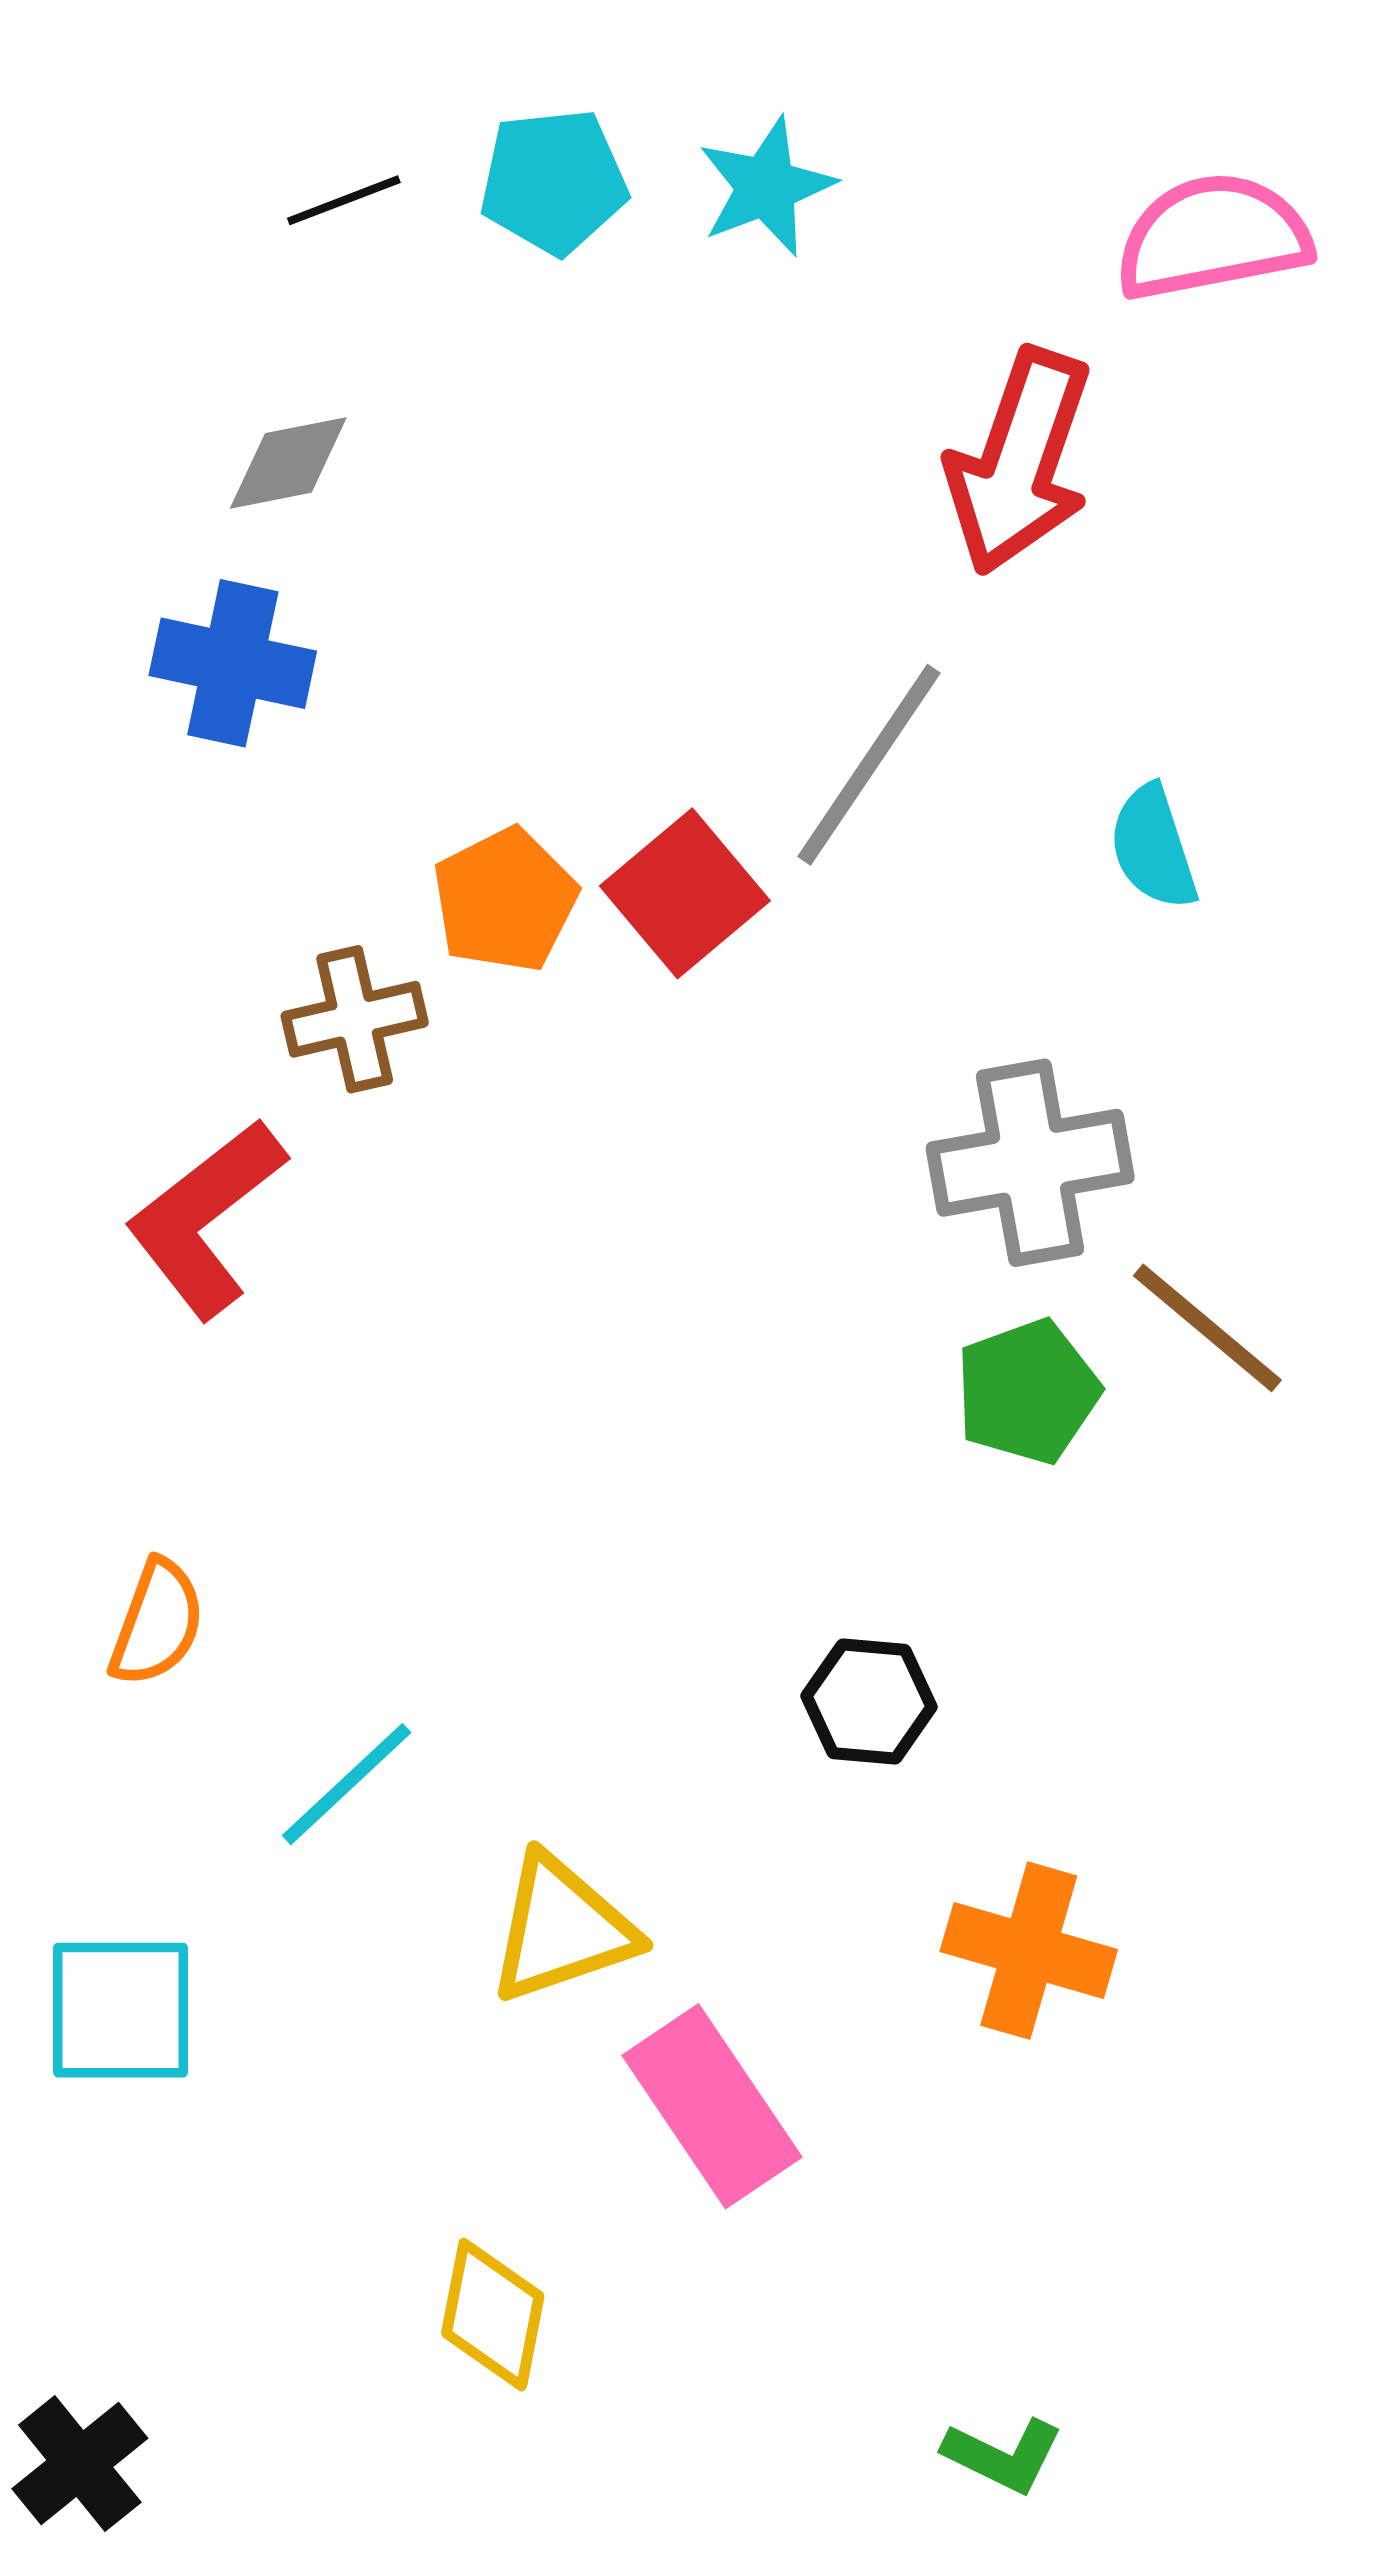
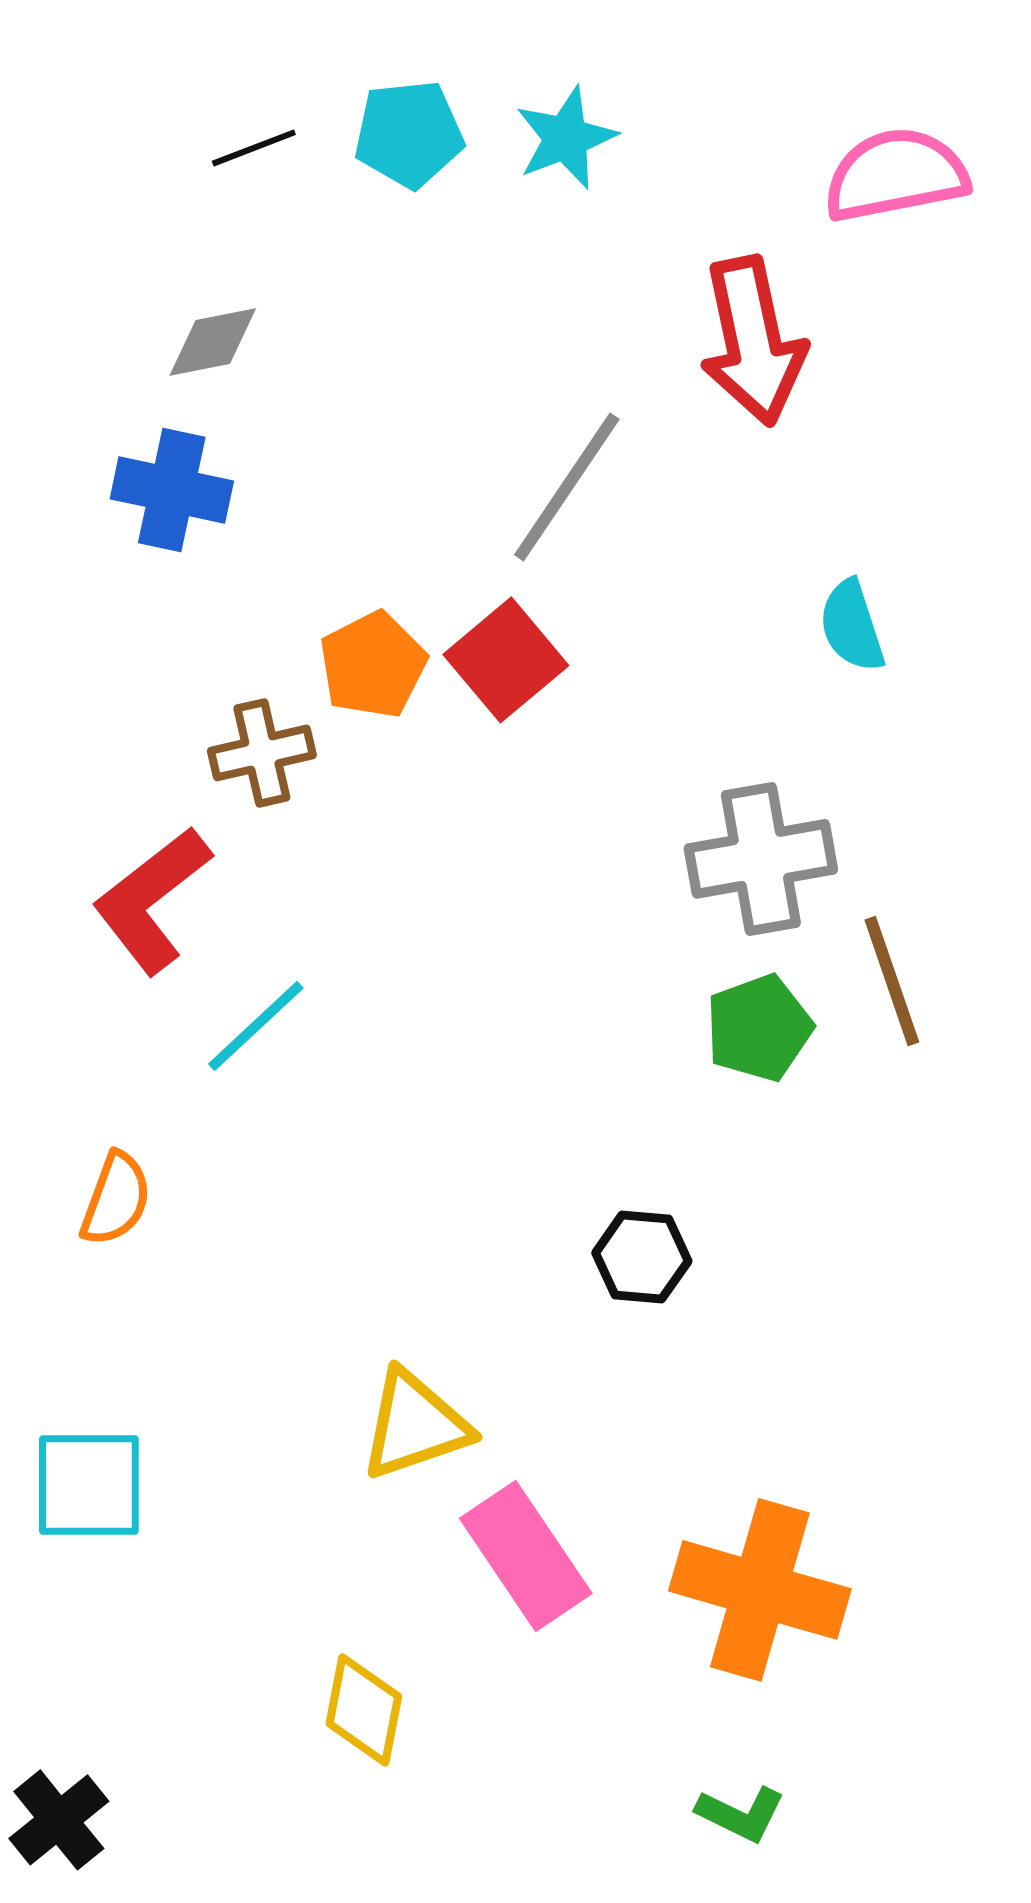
red arrow: (1019, 462) -> (753, 341), turned -31
gray line: (869, 765) -> (567, 487), moved
brown line: (1207, 1328) -> (892, 981), turned 31
cyan line: (347, 1784) -> (256, 1026), moved
orange cross: (1029, 1951) -> (760, 1590), moved, size x1.4

